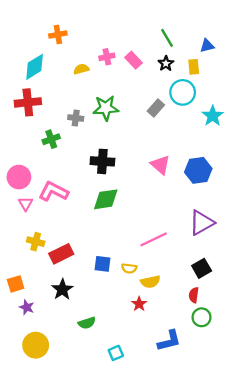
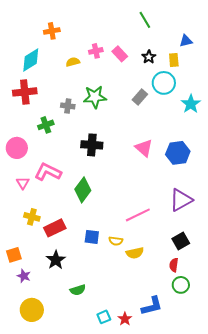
green line: (167, 38) -> (145, 20), moved
pink circle: (19, 177) -> (17, 148), moved
green diamond: (106, 199) -> (83, 190), moved, turned -45
red star: (139, 304) -> (125, 319), moved

